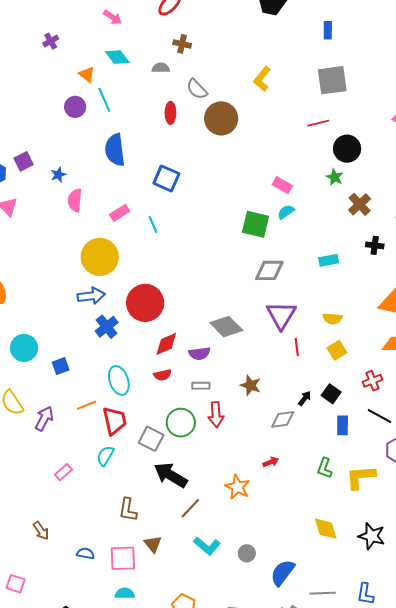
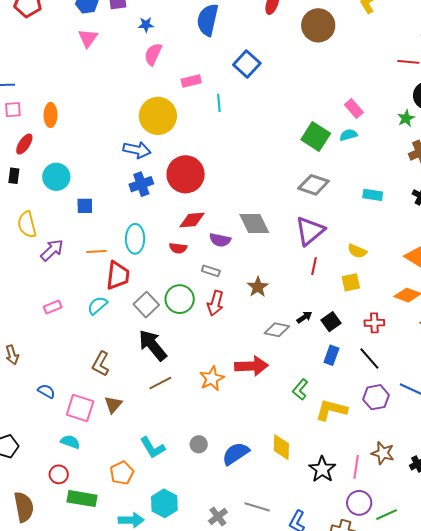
red arrow: (271, 462) -> (251, 366), size x2.0
cyan L-shape: (207, 546) -> (152, 448), moved
blue semicircle: (283, 573) -> (236, 454), moved

